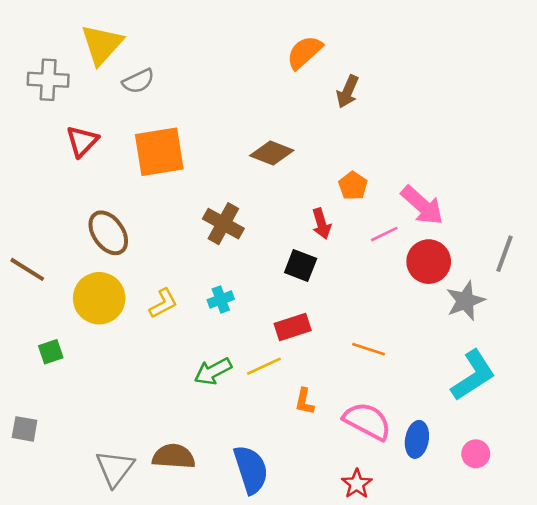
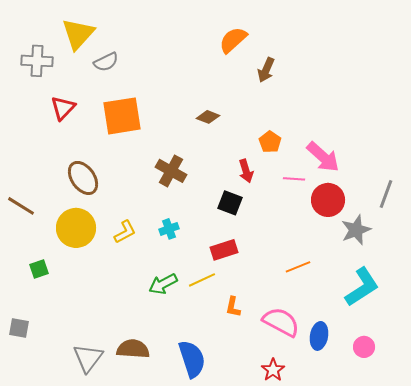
brown diamond: (272, 153) -> (208, 117), size x0.7
pink line: (384, 234) -> (294, 179), turned 30
orange line: (369, 349) -> (298, 267), moved, turned -40

